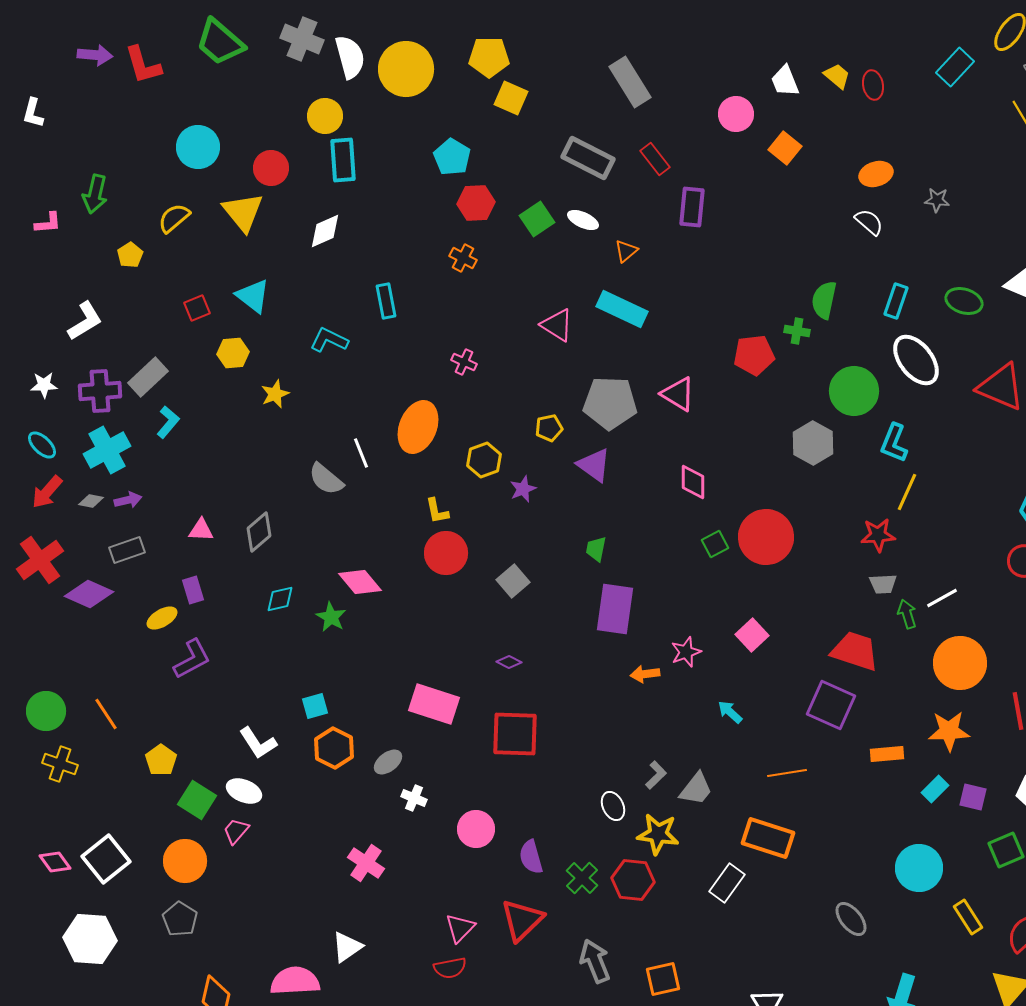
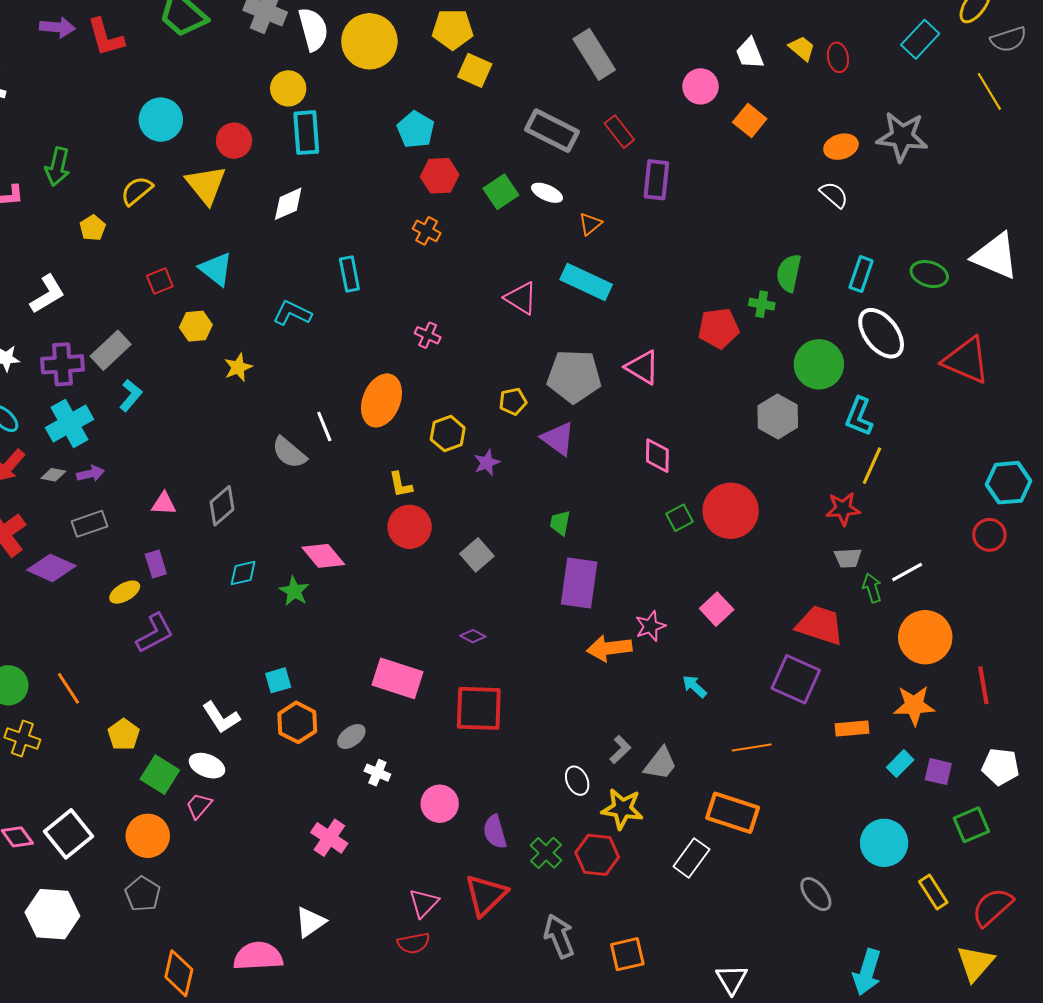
gray star: (937, 200) -> (902, 137), moved, size x2.0
orange arrow: (645, 674) -> (609, 648), size x1.5

